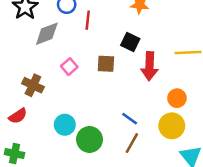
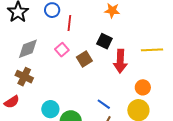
gray diamond: (47, 34) -> (28, 49), moved
brown square: (106, 64) -> (84, 59), turned -35
pink square: (69, 67) -> (62, 50), moved

